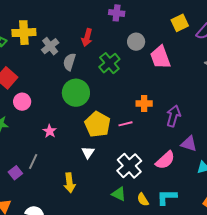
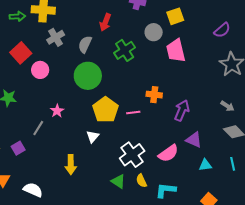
yellow square: (180, 23) -> (175, 16), moved
gray cross: (50, 46) -> (56, 37), moved
pink circle: (22, 102) -> (40, 70), moved
gray line: (33, 161) -> (38, 128), moved
yellow semicircle: (143, 200) -> (141, 181), moved

